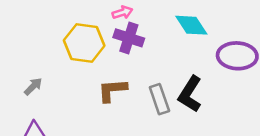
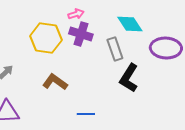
brown L-shape: (112, 90) -> (55, 82), moved, turned 40
gray rectangle: (159, 99) -> (115, 49), moved

